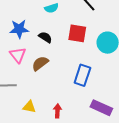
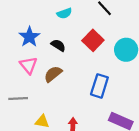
blue star: (19, 29) -> (29, 37), turned -30
red square: (77, 33) -> (93, 40), turned 36

